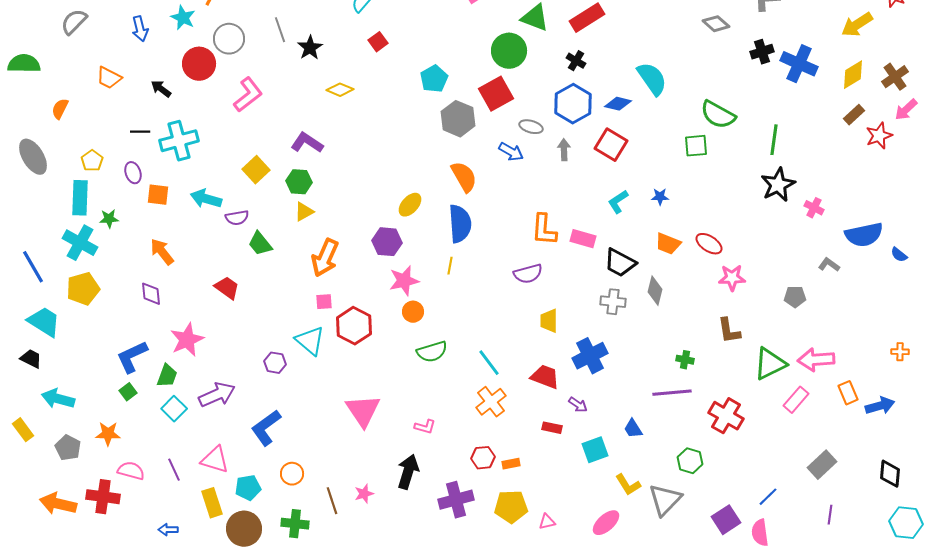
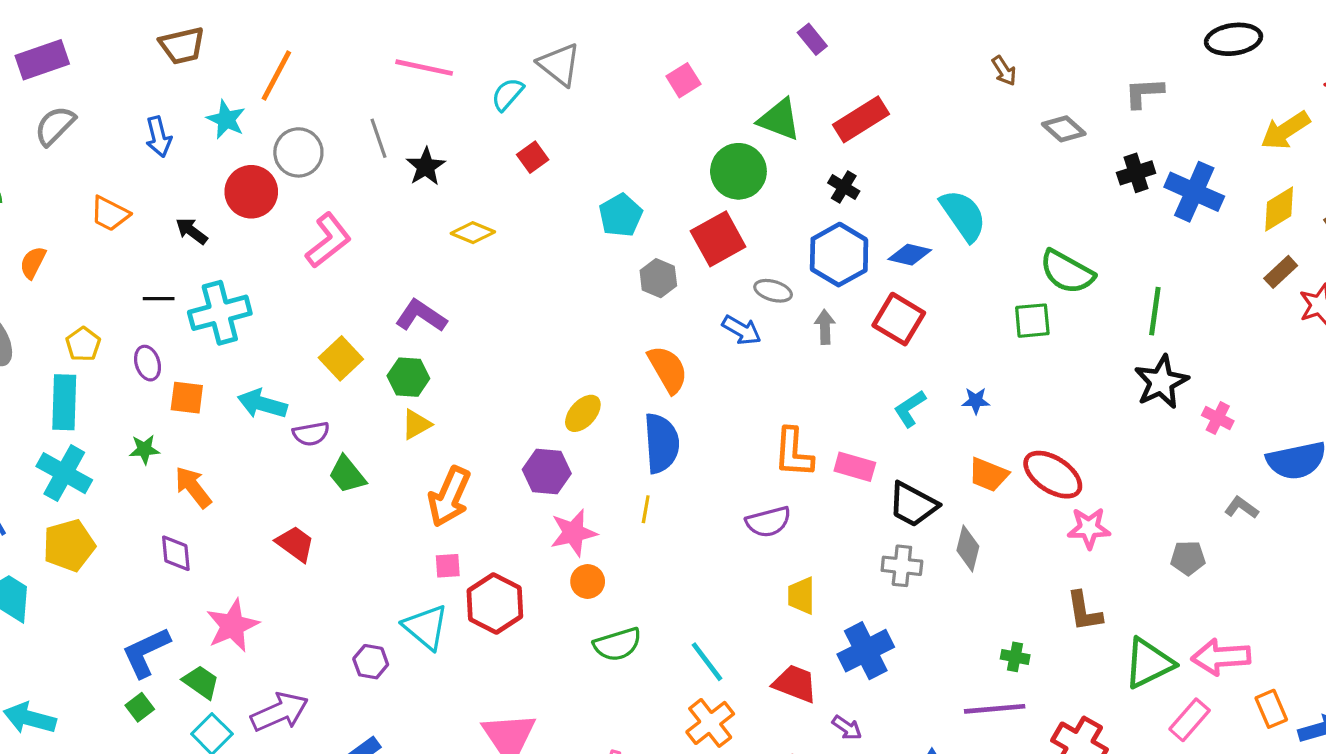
gray hexagon: (458, 119) -> (658, 278), size x0.7
green star: (109, 219) -> (144, 449), moved
red ellipse: (709, 244) -> (1053, 475), size x1.4
green trapezoid: (167, 376) -> (201, 682), turned -75

